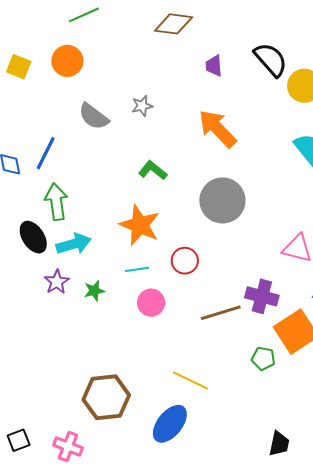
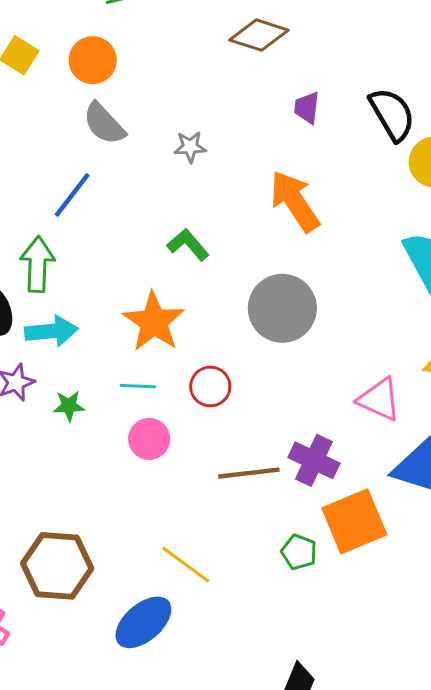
gray semicircle: (94, 117) -> (104, 124), moved
blue line: (46, 153) -> (72, 195), moved

